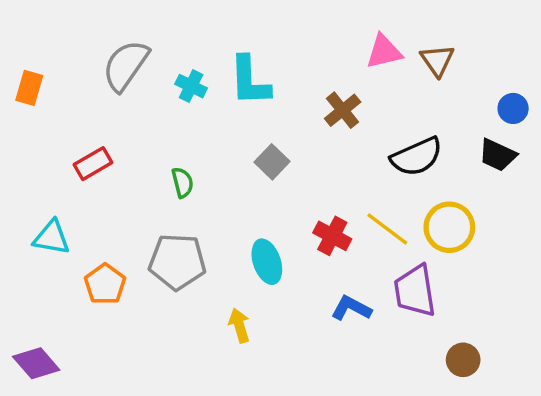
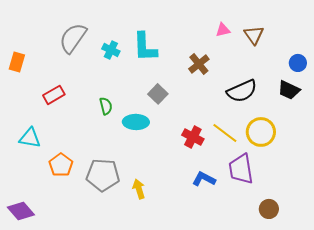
pink triangle: (384, 52) -> (223, 30), size x0.7
orange rectangle: (29, 88) -> (17, 62), moved
gray pentagon: (177, 262) -> (103, 175), moved
cyan ellipse: (267, 262) -> (136, 122), moved, turned -70

